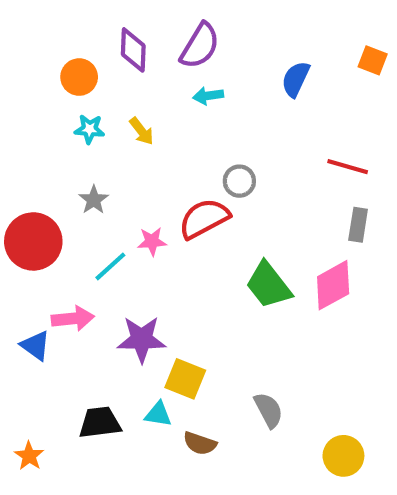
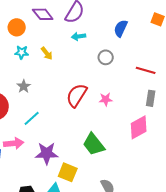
purple diamond: (133, 50) -> (43, 14), turned -40
gray circle: (239, 181) -> (106, 57), moved
red semicircle: (204, 219) -> (77, 95), turned -30
pink star: (152, 241) -> (106, 99), moved
green trapezoid: (269, 285) -> (94, 144), moved

